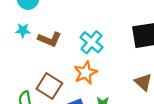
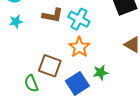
brown L-shape: (50, 39) -> (53, 15), moved

